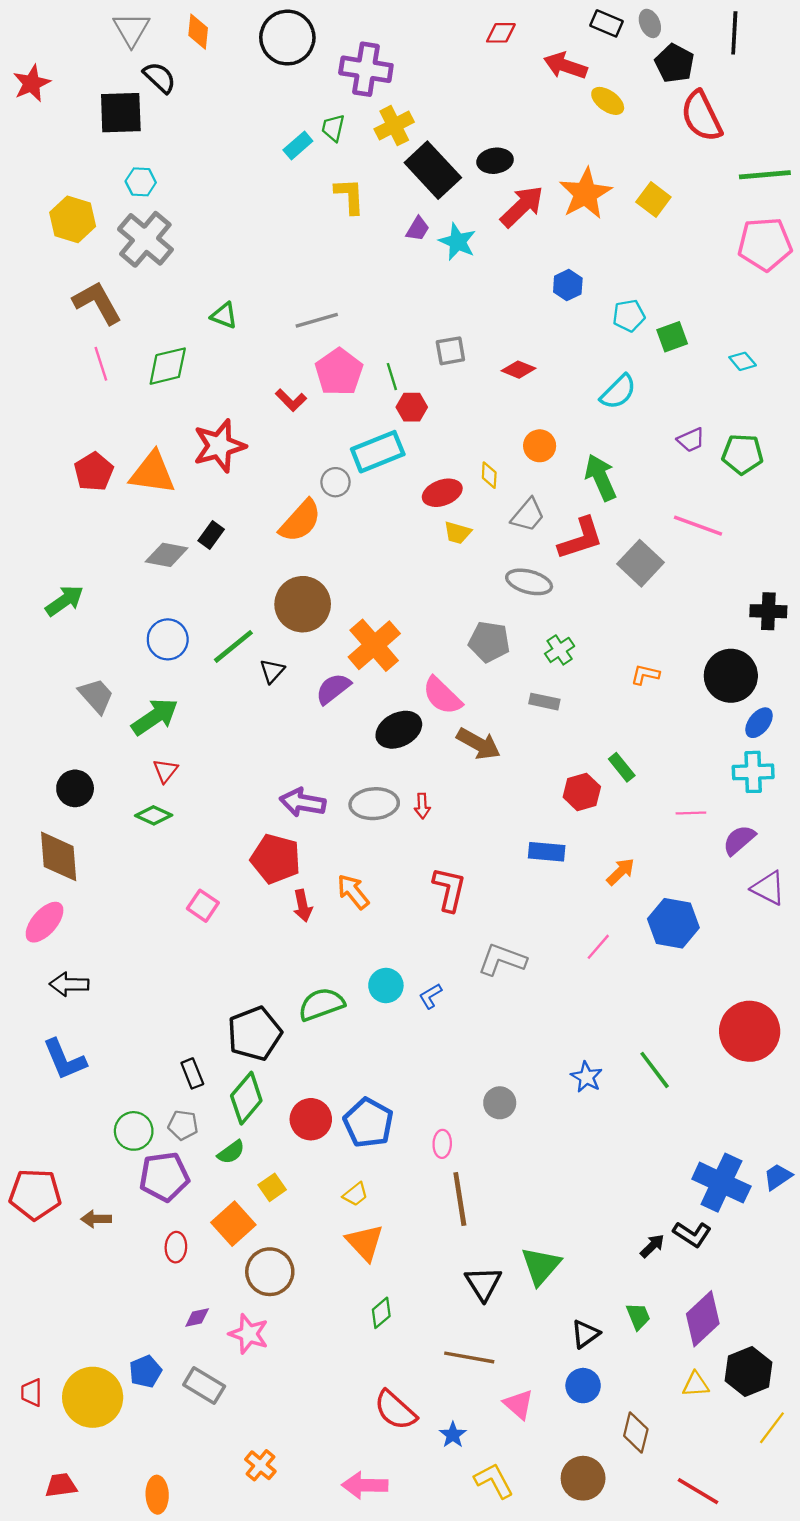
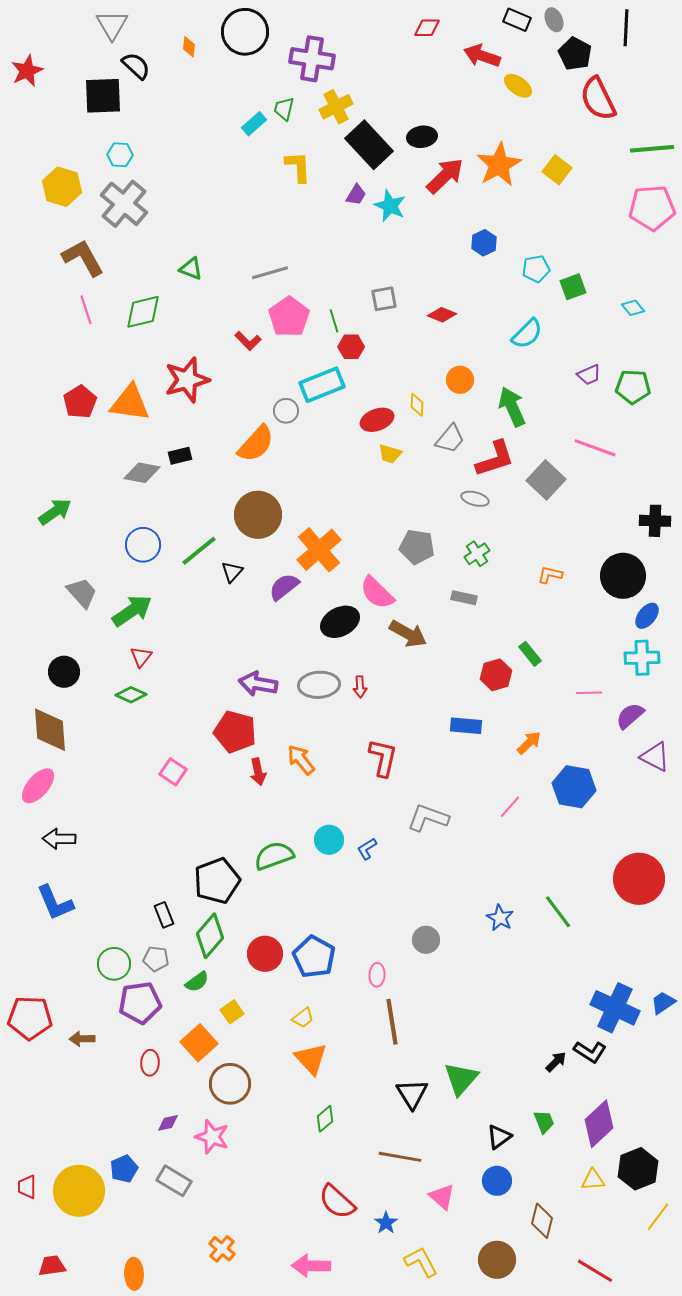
orange diamond: (198, 32) -> (189, 47), moved, size x0.7
black rectangle: (211, 535) -> (180, 456), turned 40
gray ellipse: (529, 582) -> (475, 499), moved, size x0.7

